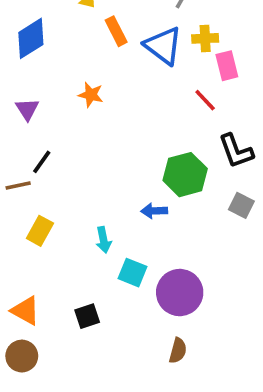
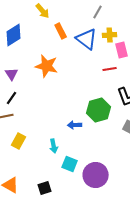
orange star: (91, 95) -> (47, 66), size x1.6
red line: (205, 100) -> (110, 69), turned -56
black line: (42, 162) -> (12, 98), moved
blue arrow: (154, 211) -> (75, 125), moved

